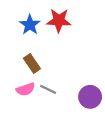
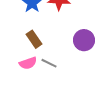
purple circle: (90, 97) -> (84, 40), moved

